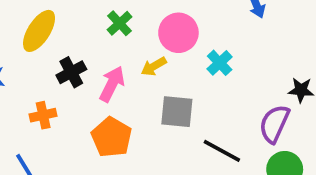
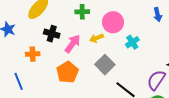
green cross: (120, 23) -> (82, 12), turned 32
black cross: (71, 72) -> (52, 34), turned 35
gray square: (177, 112) -> (105, 65), turned 30

